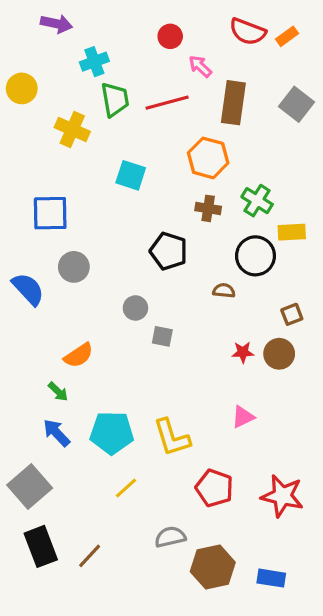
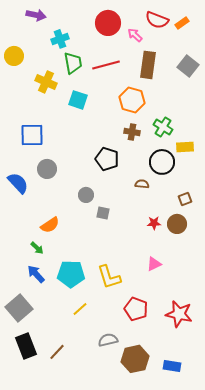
red circle: (170, 36) -> (108, 23), size x1.6
pink arrow: (200, 66) -> (135, 35), moved
cyan square: (131, 175) -> (78, 100), moved

